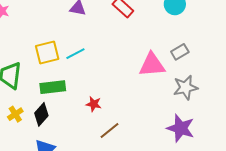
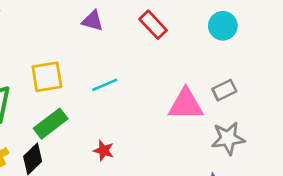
cyan line: (75, 54) -> (105, 85), moved
green rectangle: (53, 87) -> (51, 124), turned -35

